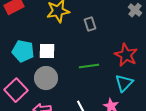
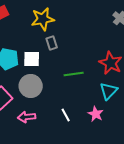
gray rectangle: (90, 24) -> (52, 43), moved

